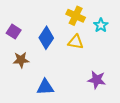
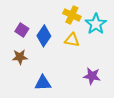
cyan star: (101, 25) -> (96, 24), size x1.5
purple square: (14, 32) -> (22, 30), moved

